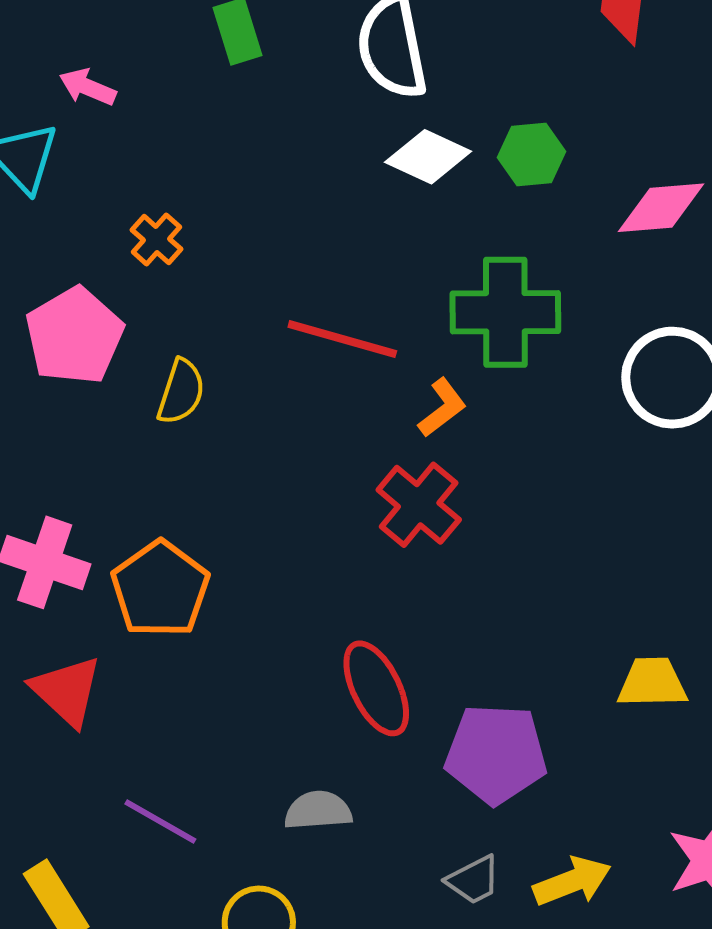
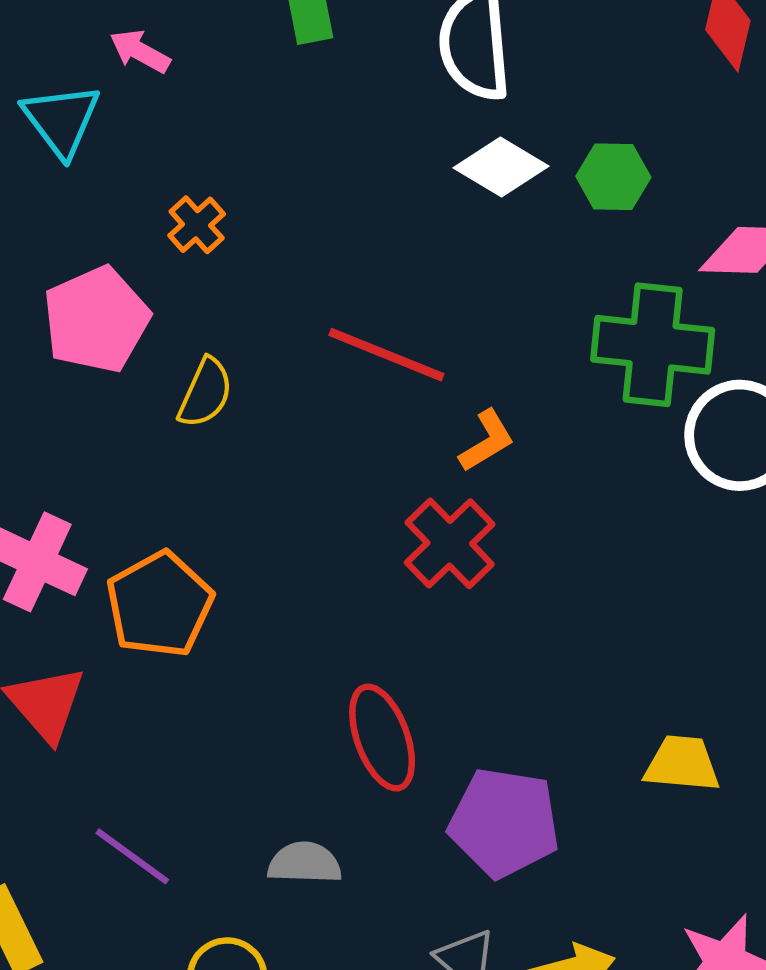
green cross: (505, 312) -> (653, 345), moved

